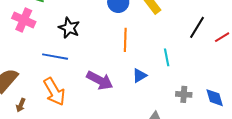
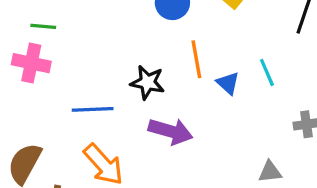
black star: (69, 28) -> (147, 82), moved
blue triangle: (140, 76) -> (228, 83), moved, turned -35

